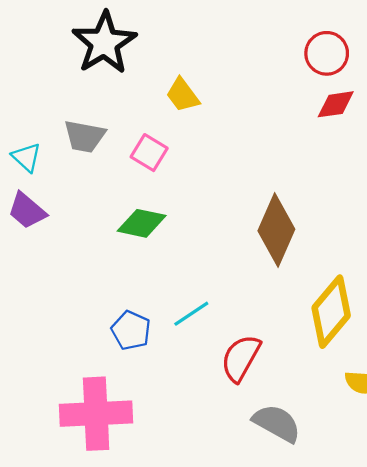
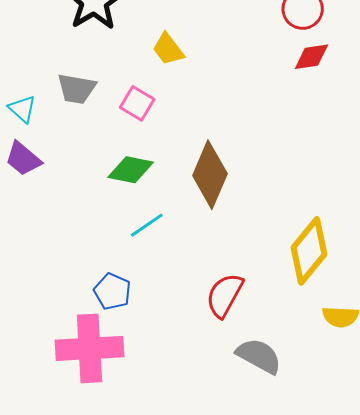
brown diamond: (276, 230) -> (210, 175), moved
cyan line: (191, 314) -> (147, 225), moved
blue pentagon: (131, 330) -> (112, 291), moved

